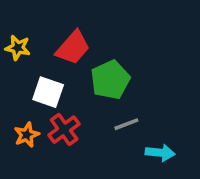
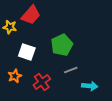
red trapezoid: (73, 48) -> (31, 15), moved
red cross: (64, 130) -> (42, 82), moved

